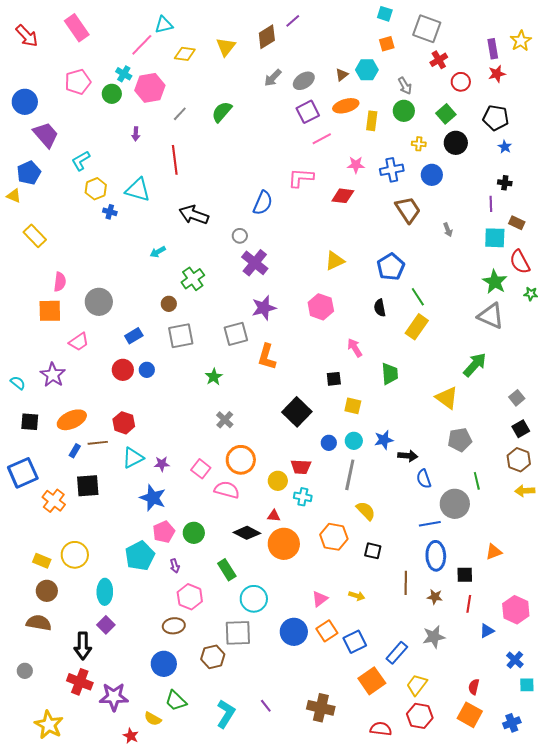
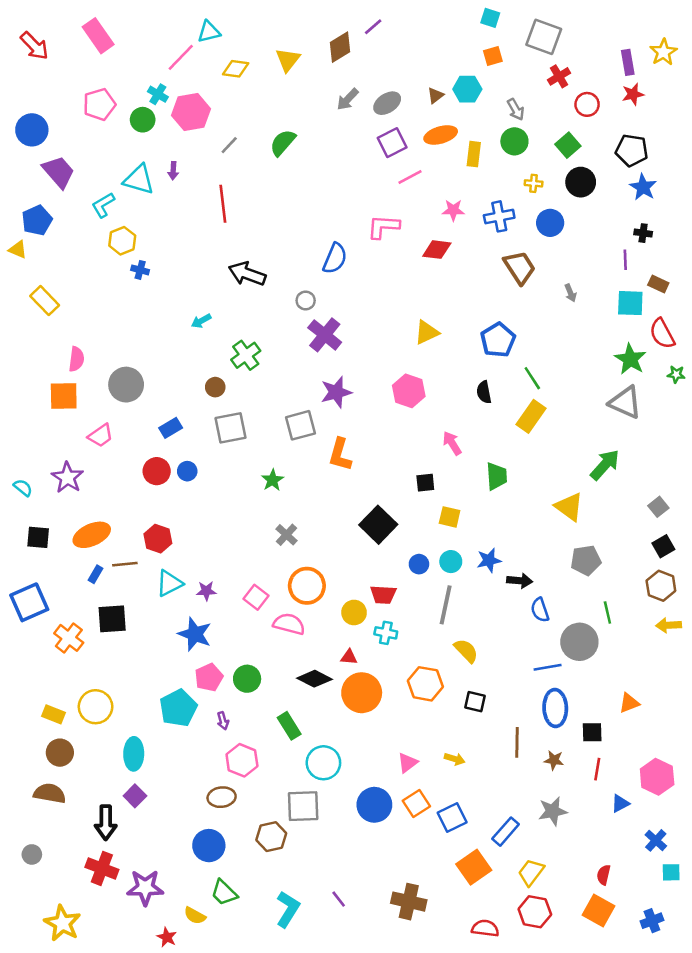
blue star: (505, 147) -> (643, 187), size x1.5
cyan triangle: (138, 190) -> (139, 180), moved

